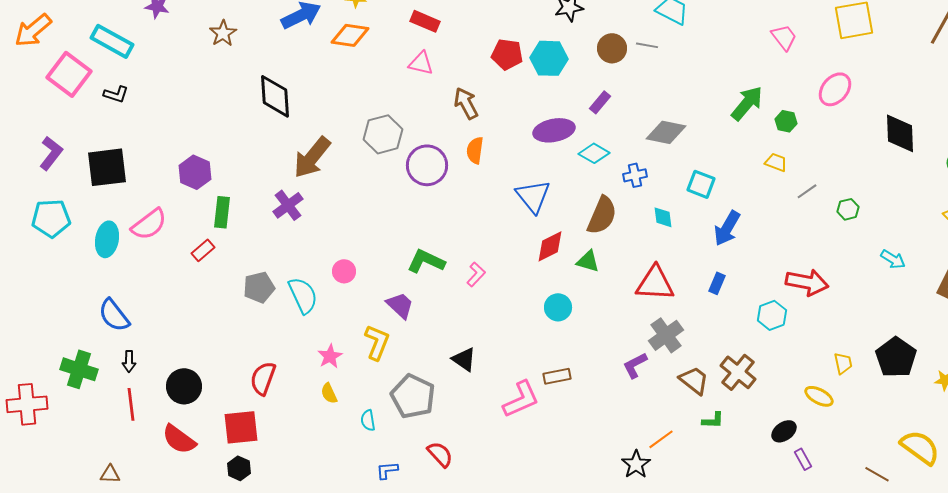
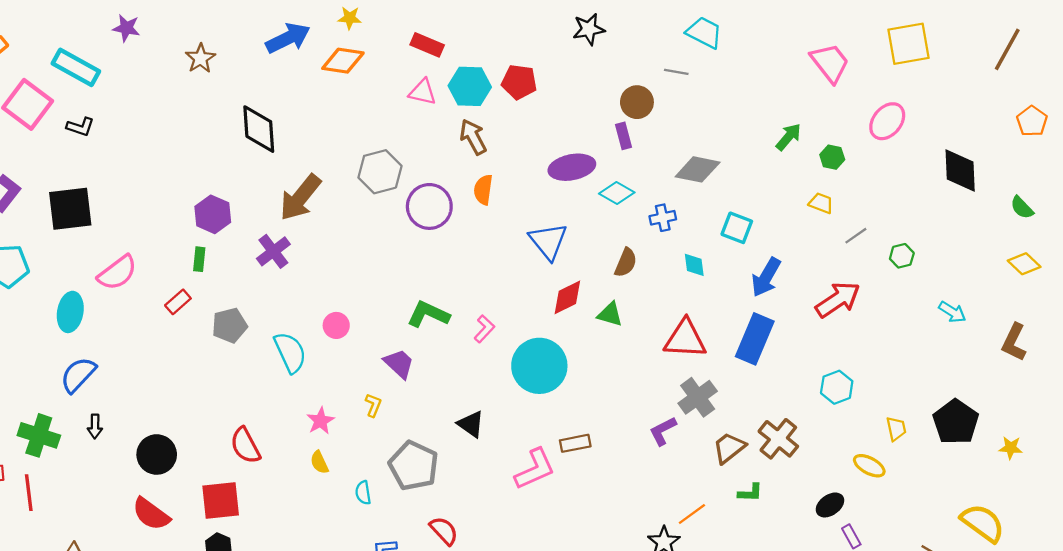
pink trapezoid: (784, 37) -> (830, 63), size x1.4
brown circle: (612, 48) -> (637, 102), moved
cyan hexagon: (549, 58) -> (470, 86), moved
purple rectangle: (600, 102) -> (623, 136), turned -55
green arrow: (747, 103) -> (788, 137), size x0.7
purple hexagon: (195, 172) -> (213, 214), moved
green rectangle: (222, 212) -> (199, 259), size x0.7
brown semicircle: (602, 215) -> (626, 263), size x0.7
cyan ellipse: (107, 239) -> (70, 312), moved
red arrow: (807, 282) -> (838, 300), moved, turned -45
blue rectangle: (717, 283) -> (755, 339), size x2.0
gray pentagon: (259, 287) -> (230, 325), moved
cyan circle: (558, 307) -> (539, 366), moved, size x1.8
blue semicircle: (114, 315) -> (78, 375), turned 81
cyan hexagon: (772, 315) -> (837, 387), moved
yellow L-shape: (377, 342) -> (373, 405), size x0.6
red semicircle: (263, 378) -> (245, 446), turned -48
brown trapezoid: (694, 380) -> (729, 448), turned -76
red line: (131, 404) -> (29, 493), moved

